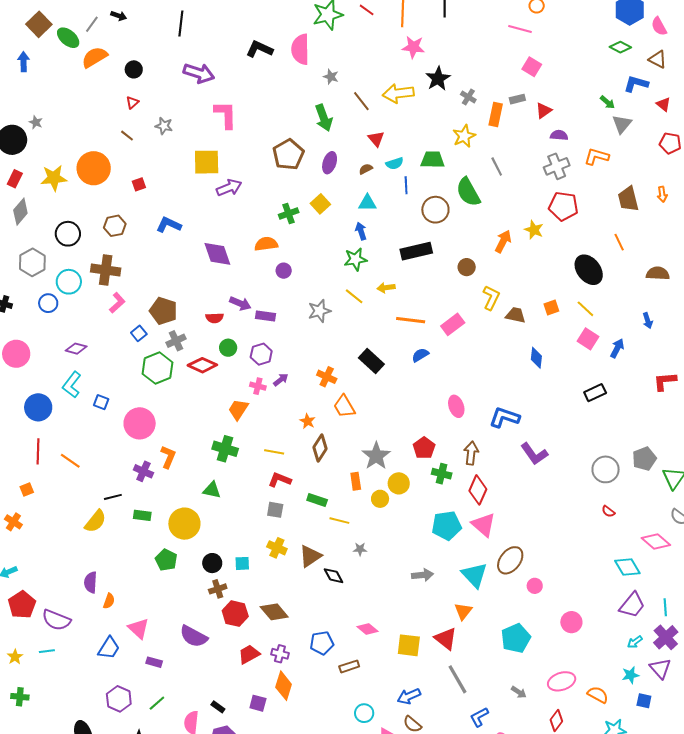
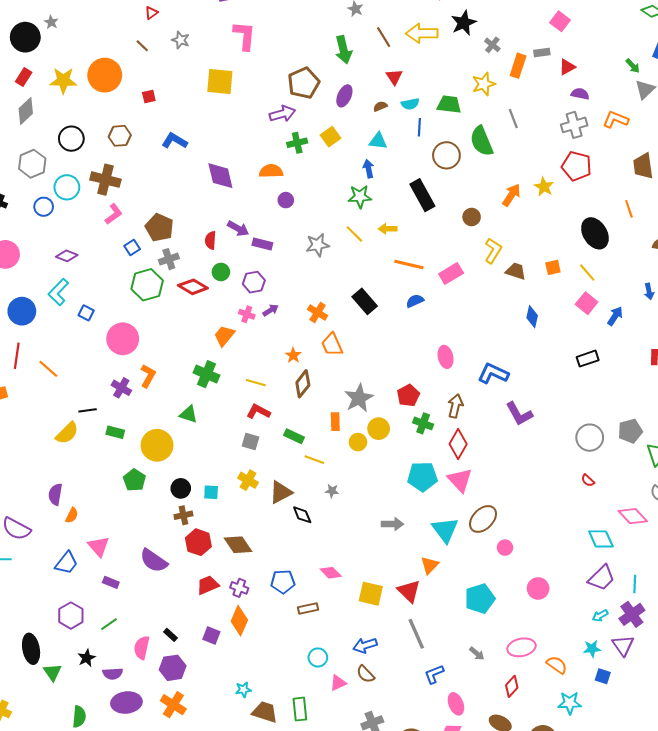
purple arrow: (229, 188) -> (282, 114), moved
black rectangle: (416, 251) -> (422, 195), turned 68
red semicircle: (215, 318) -> (210, 240), turned 90

